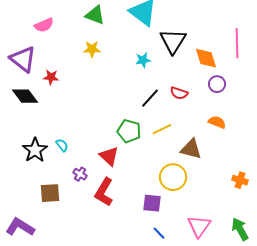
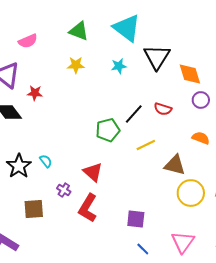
cyan star: (143, 60) -> (119, 66), moved
green pentagon: (129, 131) -> (108, 130), moved, turned -30
yellow circle: (173, 177) -> (191, 193), moved

